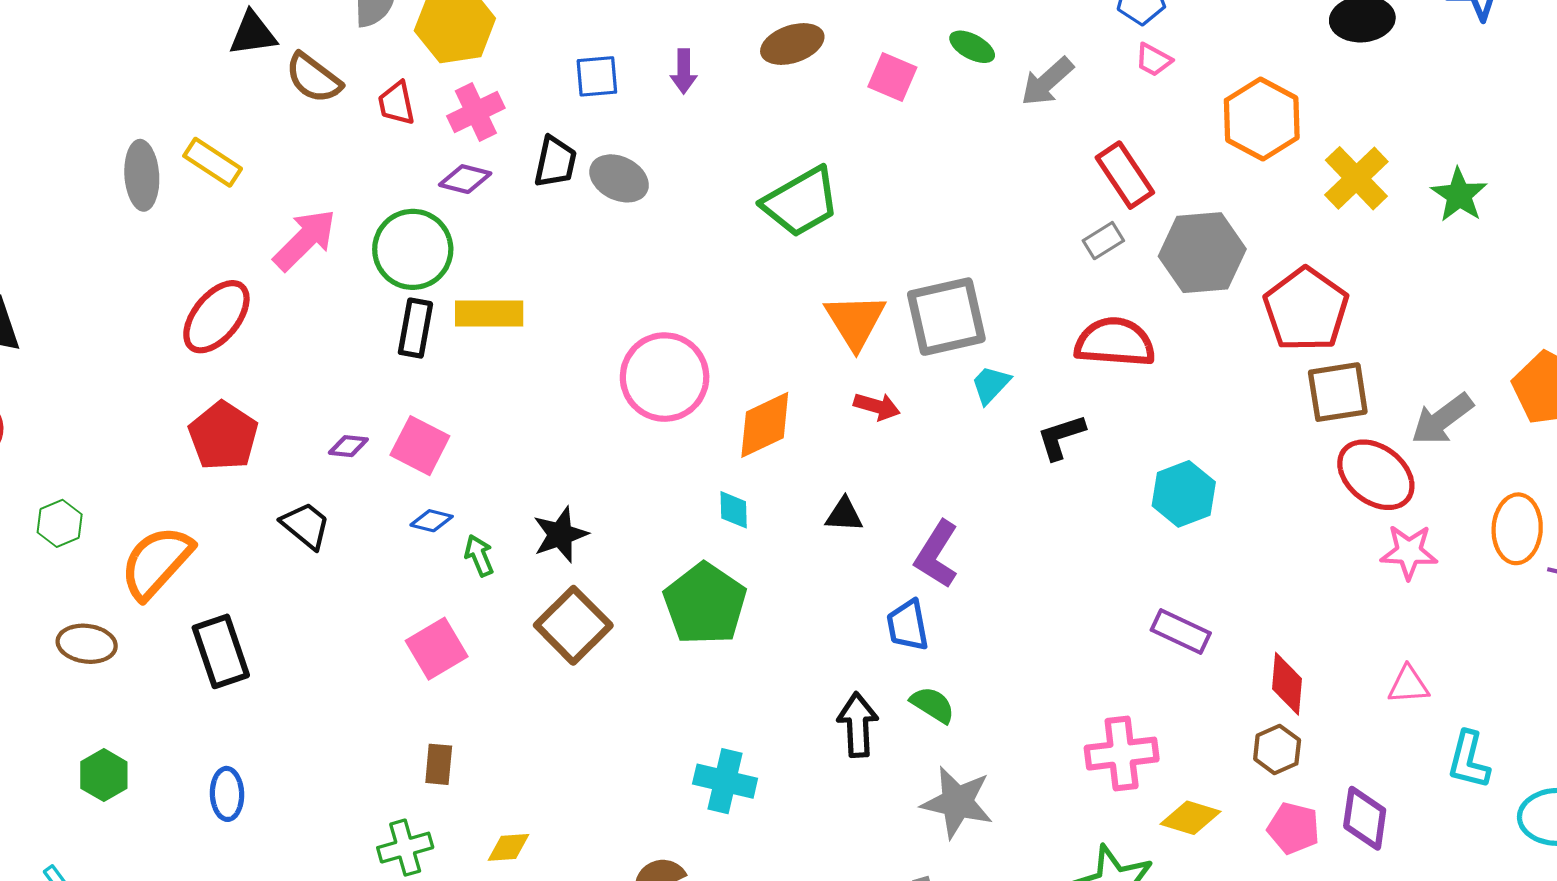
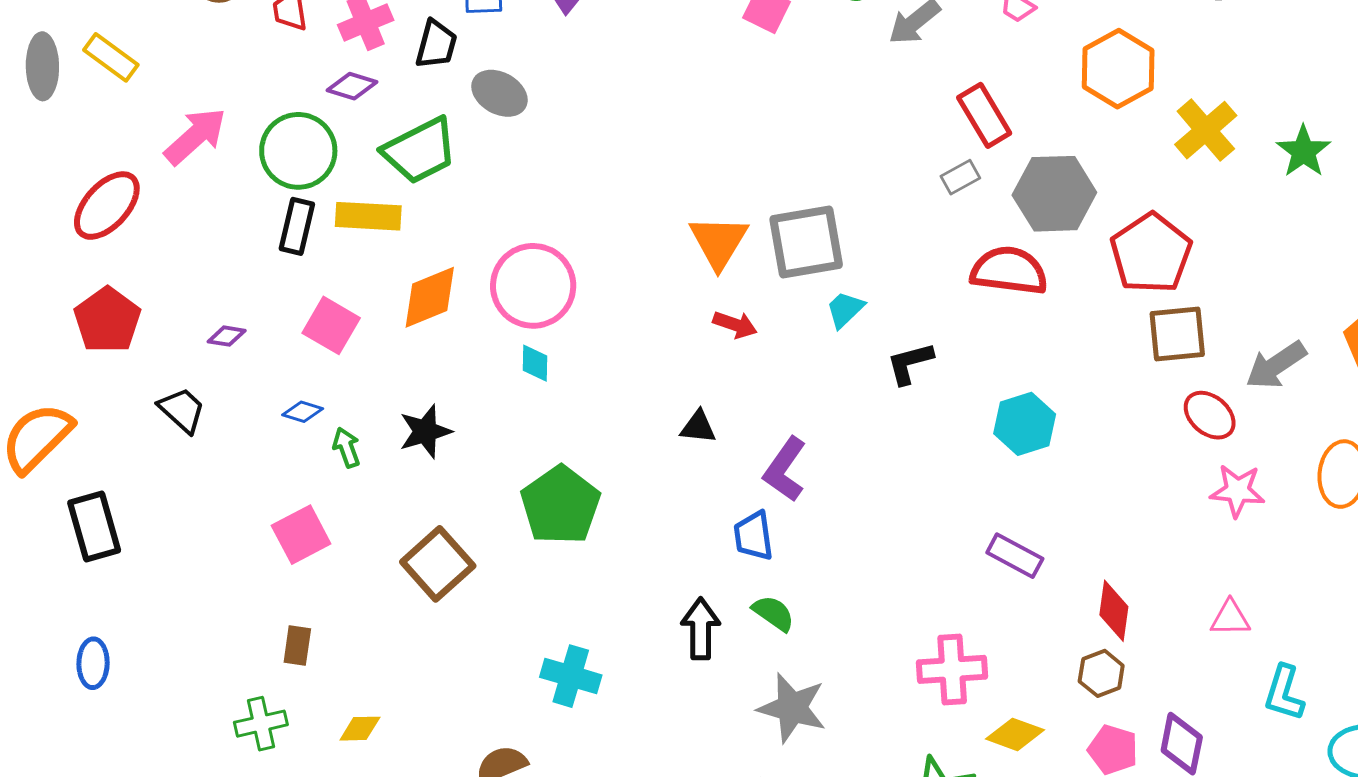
black trapezoid: (555, 162) -> (436, 44), moved
green trapezoid: (801, 202) -> (420, 151), moved
red semicircle: (1115, 342) -> (1009, 271), moved
orange diamond: (765, 425) -> (430, 297), moved
pink square: (420, 446) -> (331, 325), moved
red ellipse: (1376, 475) -> (1210, 415), size x0.7
cyan diamond: (734, 510) -> (535, 363), moved
brown square: (573, 625) -> (438, 564), moved

